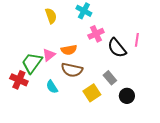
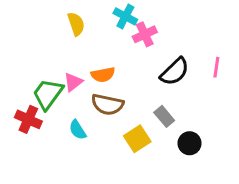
pink cross: (96, 34) -> (145, 34), moved
pink line: (137, 40) -> (216, 67), moved
black semicircle: (117, 48) -> (175, 72), turned -95

